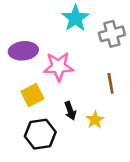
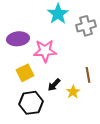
brown line: (111, 83) -> (88, 75), moved
black arrow: (70, 111) -> (54, 85), turned 64

